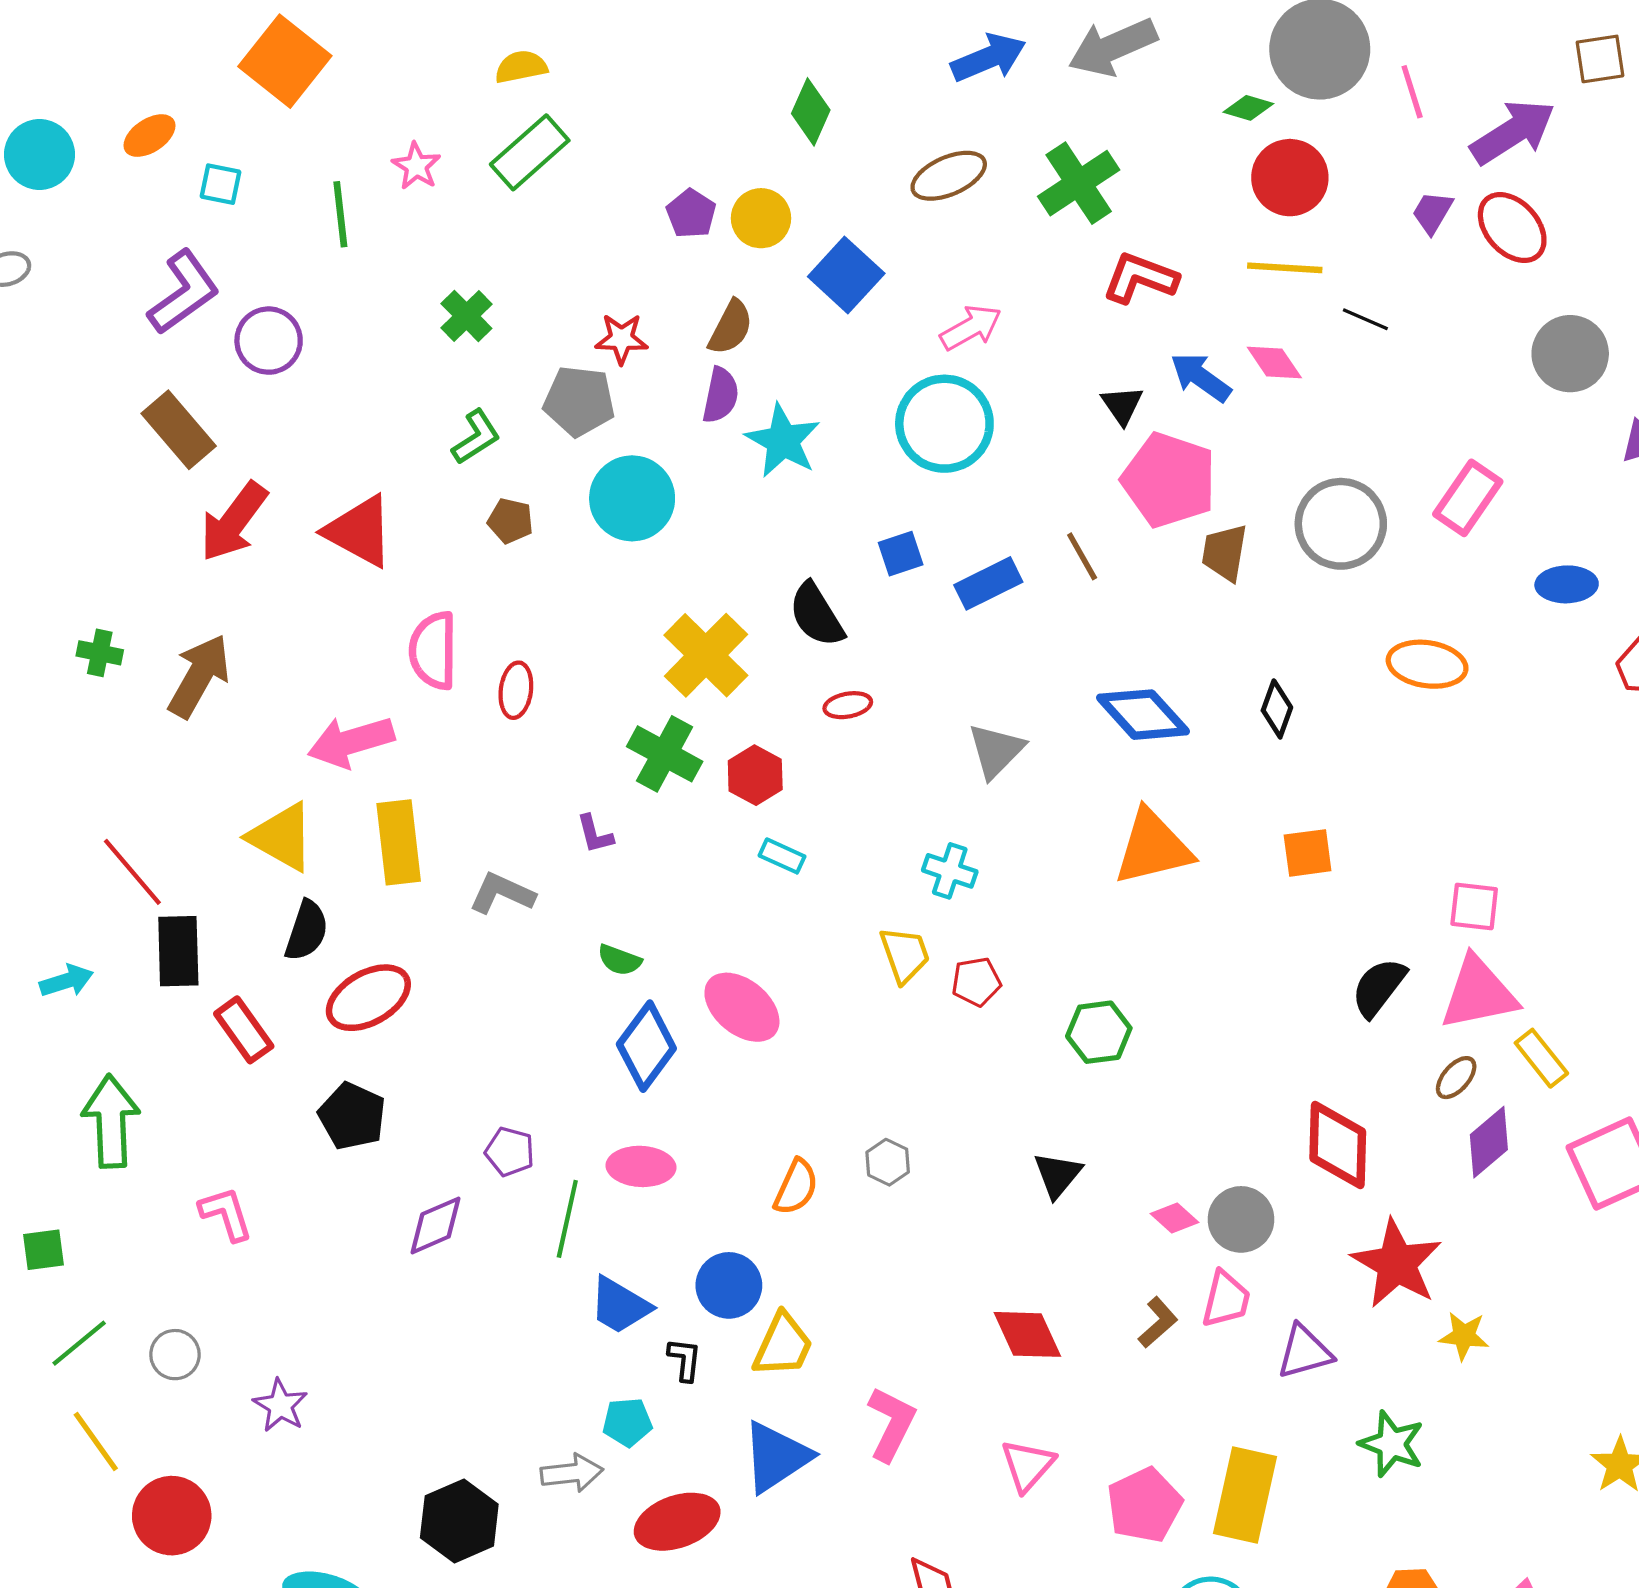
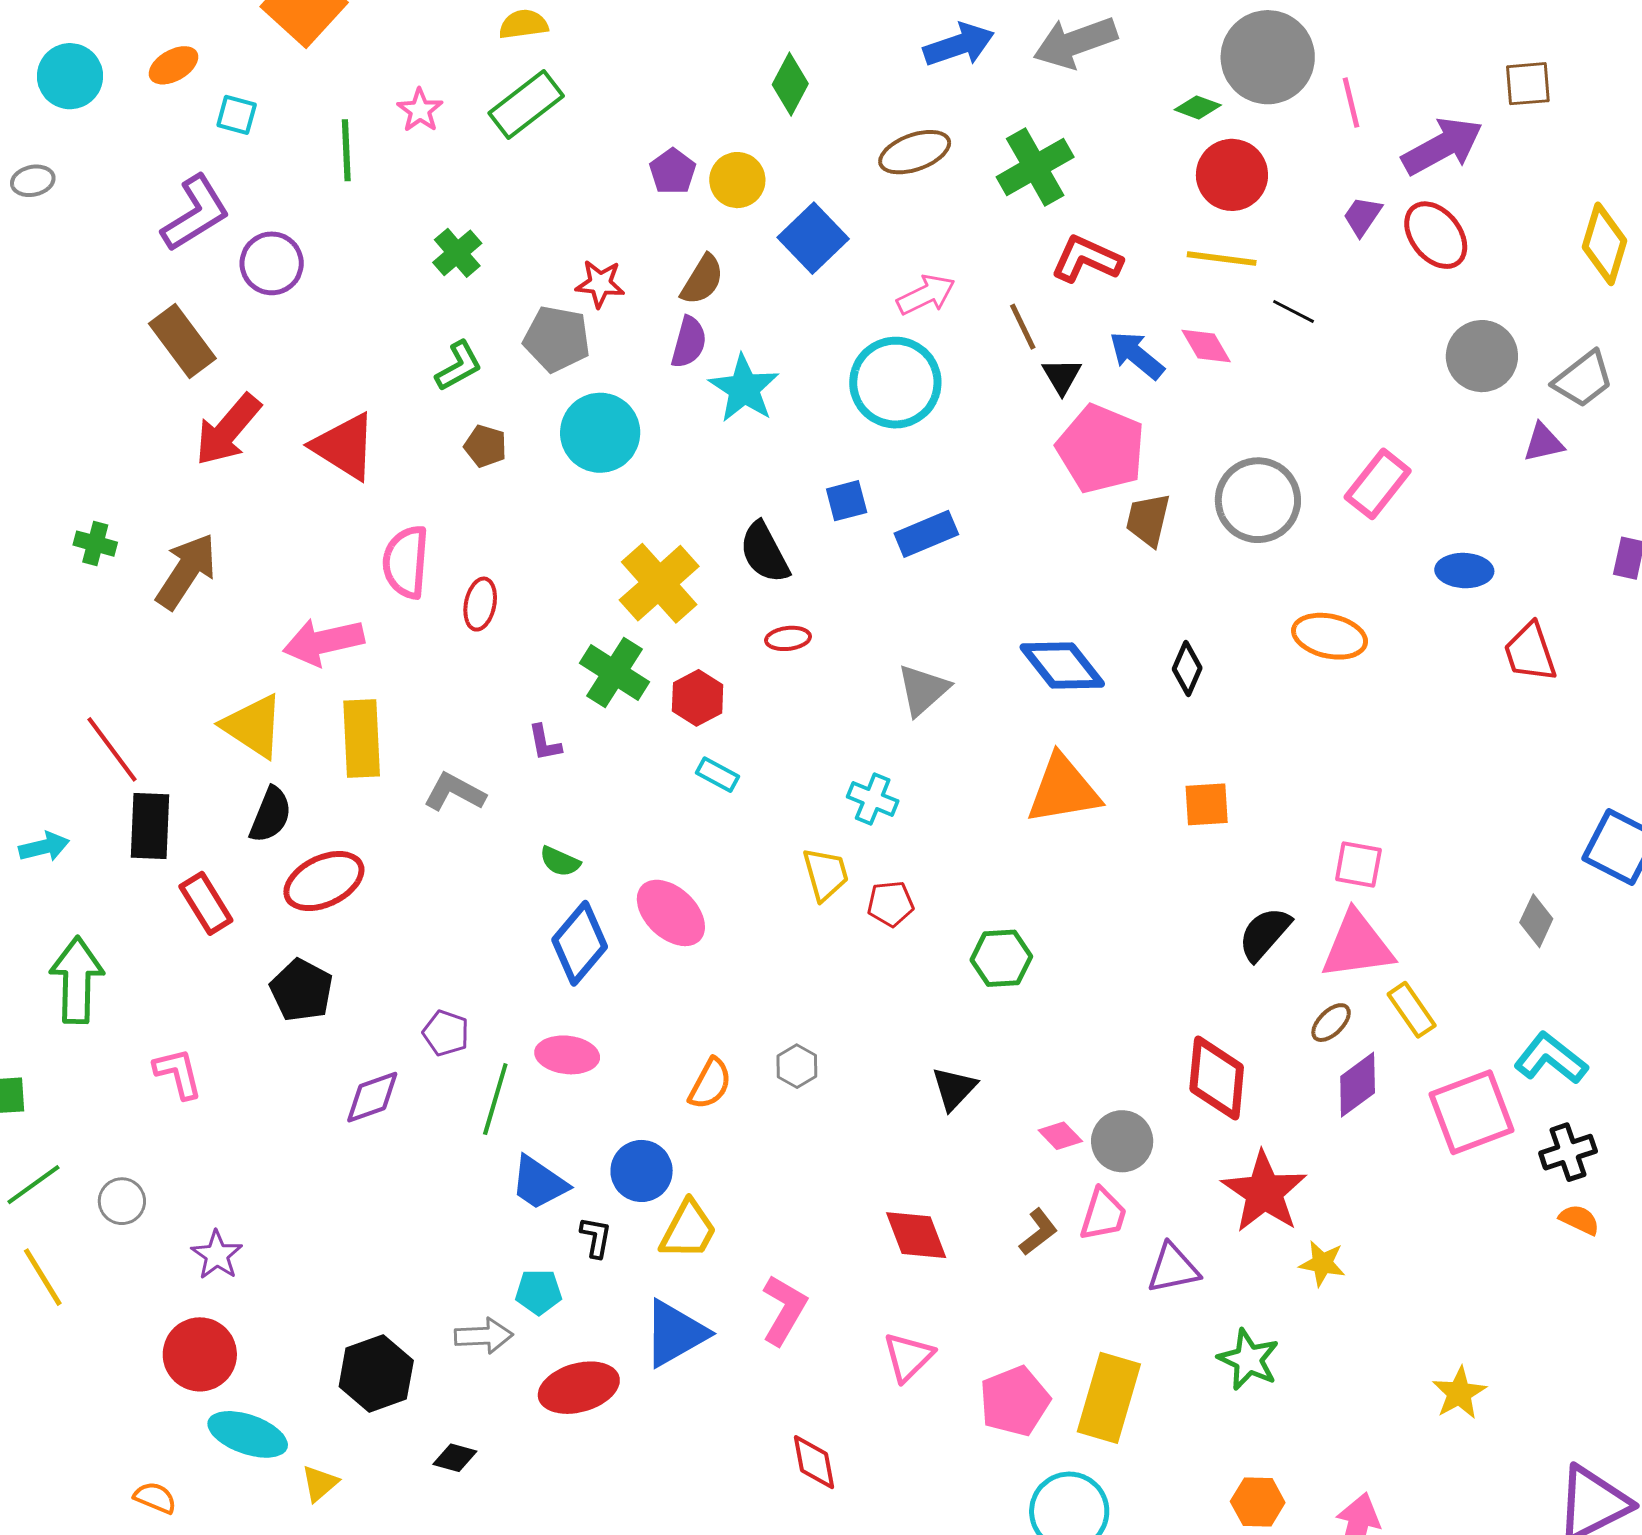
brown line: (1082, 556) -> (1023, 327), moved
red circle: (172, 1516) -> (200, 1354), moved

